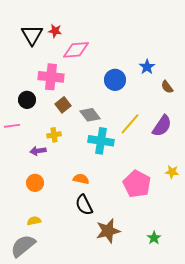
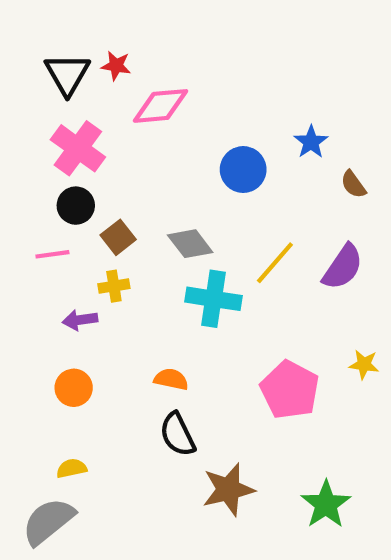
pink cross: (51, 77) -> (78, 148), moved, turned 30
black circle: (27, 100) -> (76, 206), moved
brown square: (63, 105) -> (118, 237), moved
pink line: (12, 126) -> (52, 254), moved
green star: (154, 238) -> (326, 504), size x1.6

